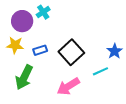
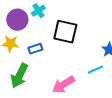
black square: (71, 52) -> (65, 32), moved, turned -35

